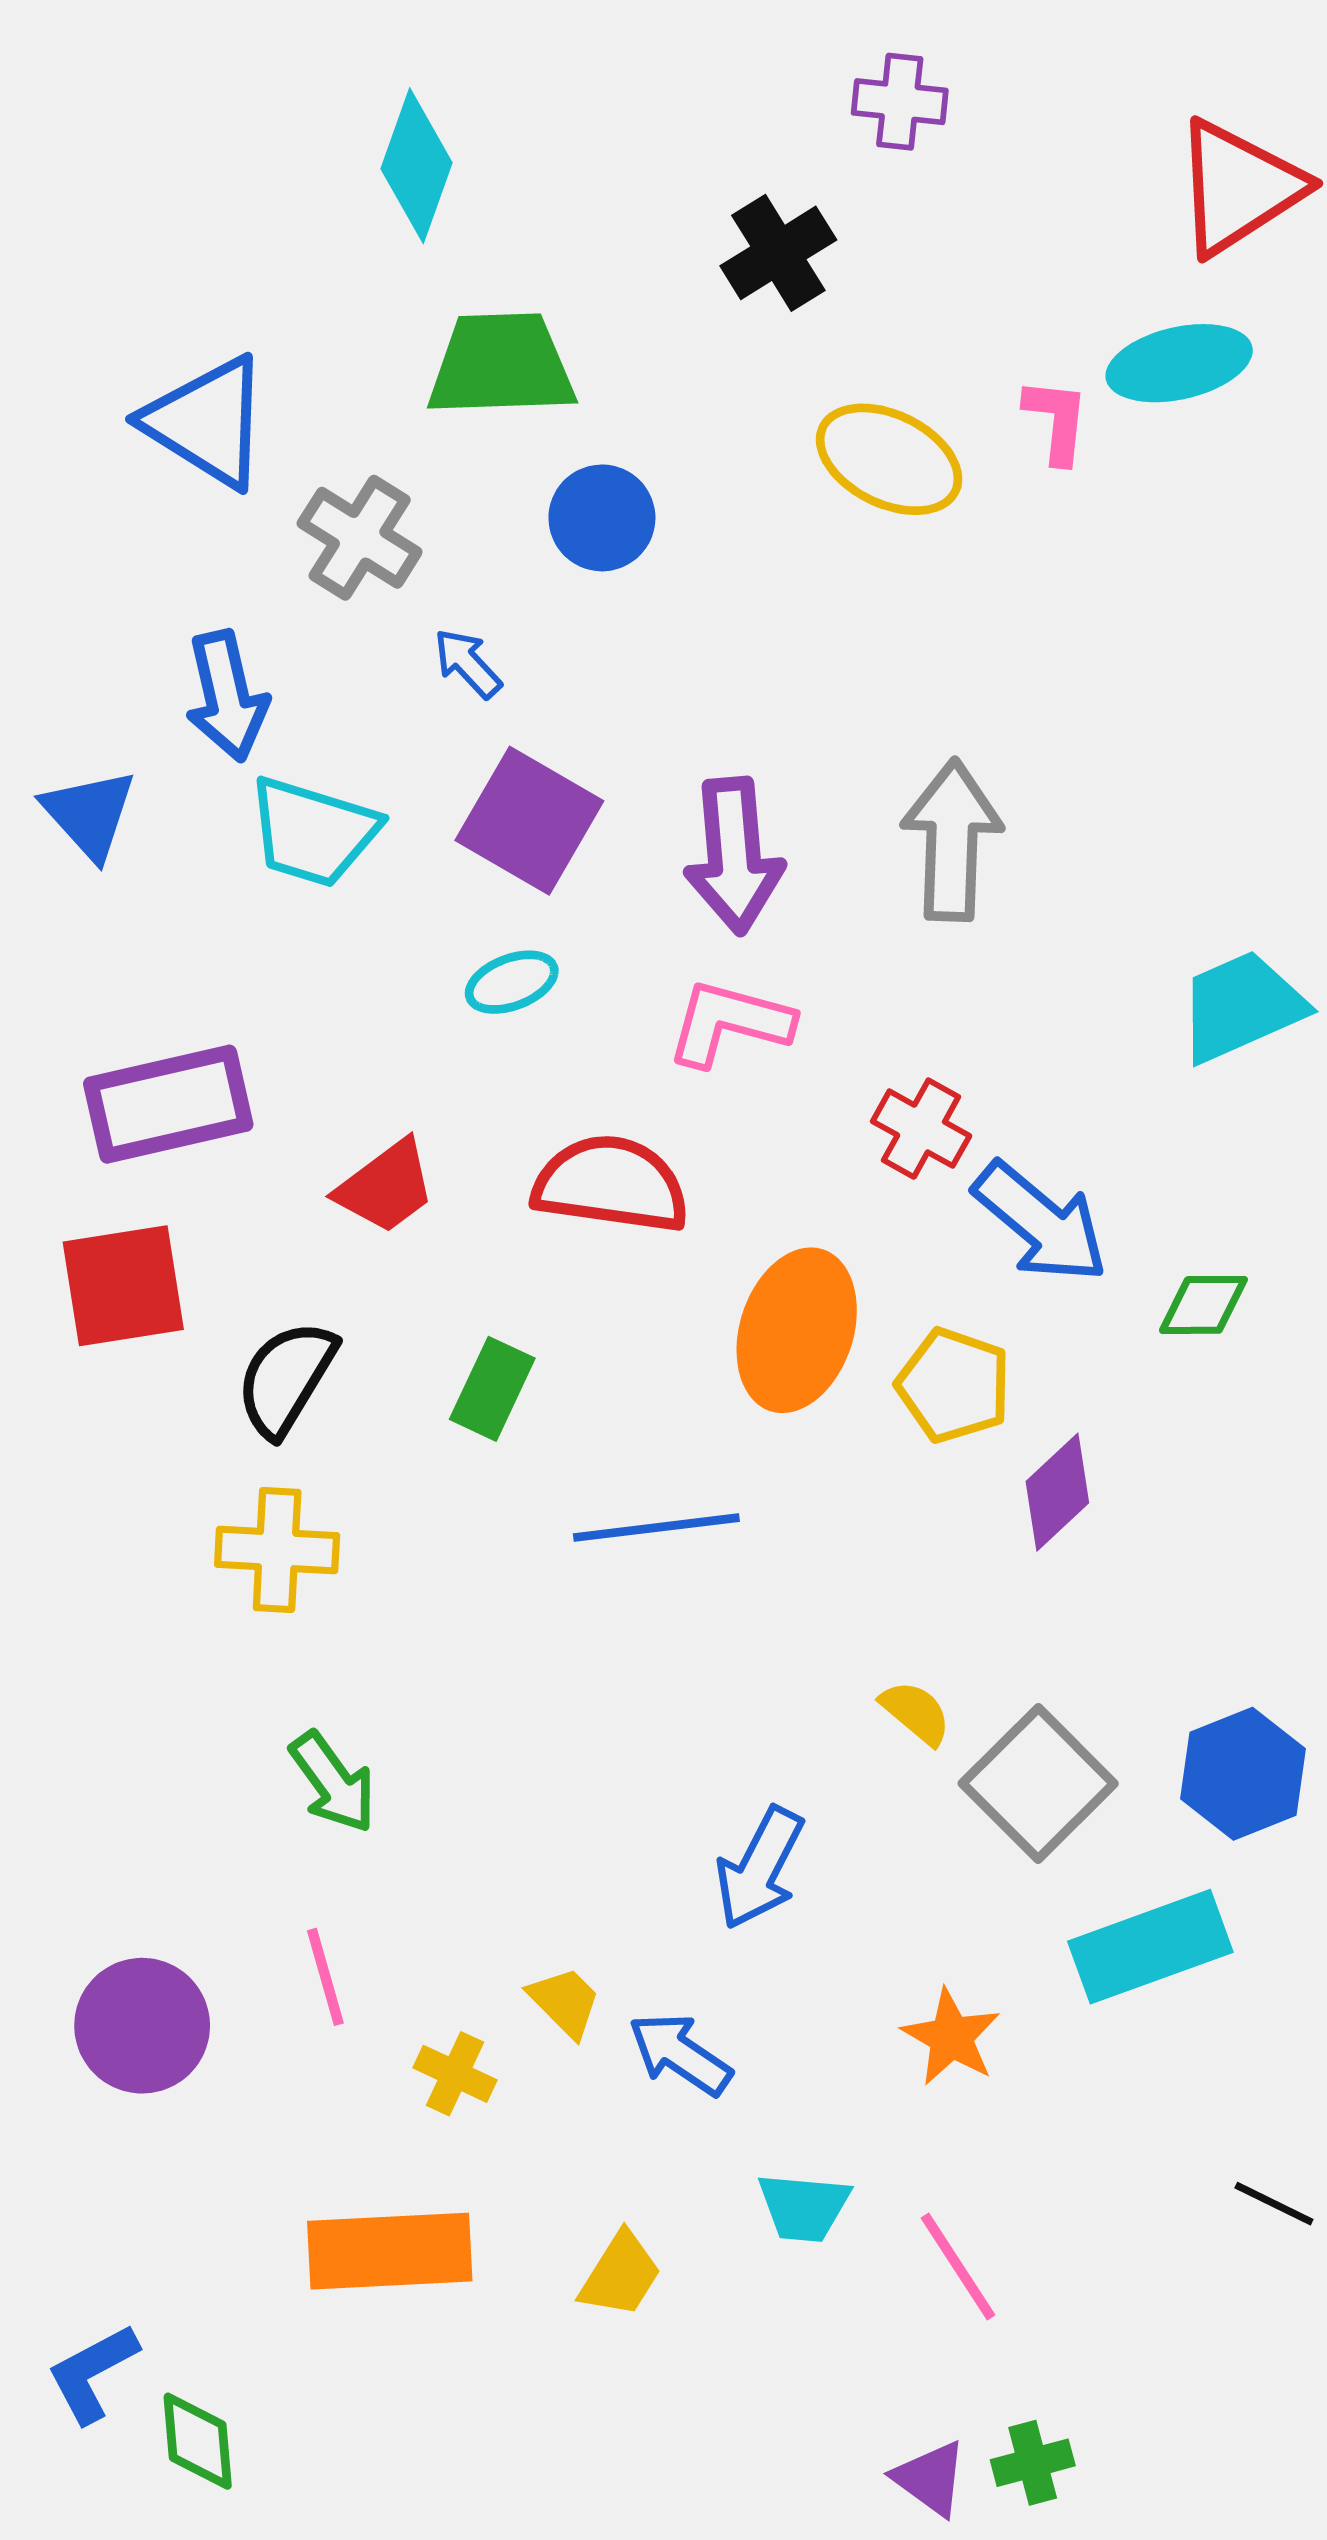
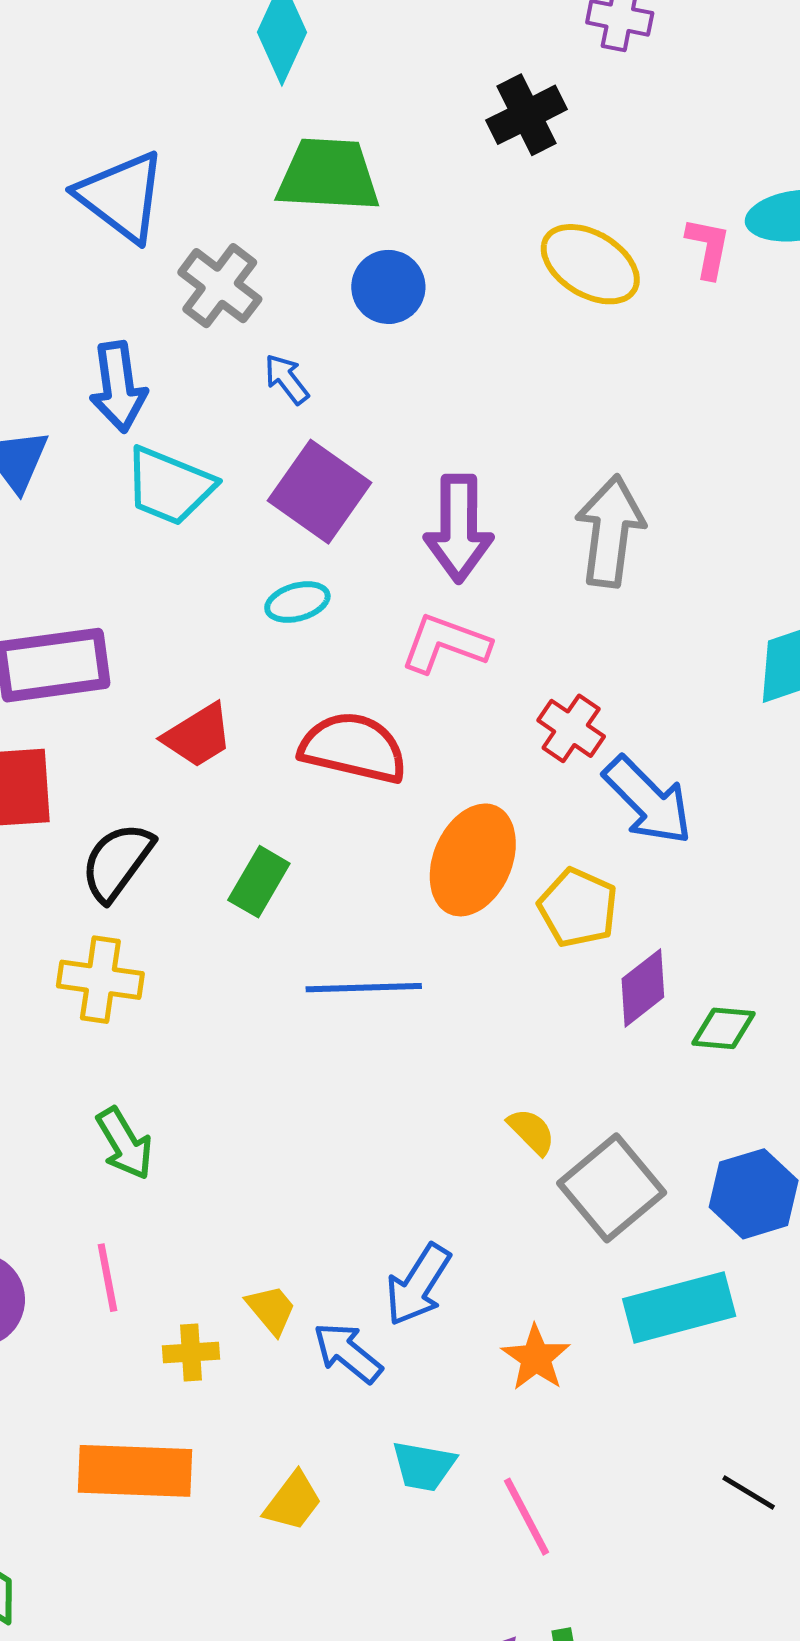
green diamond: (1203, 1305) -> (724, 1028), moved
blue arrow: (760, 1868) -> (418, 1285), moved
yellow cross: (455, 2074) -> (191, 1352), turned -34

